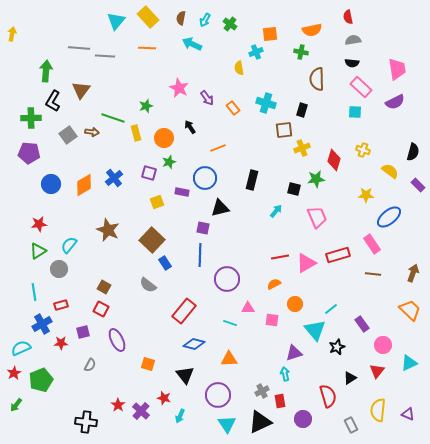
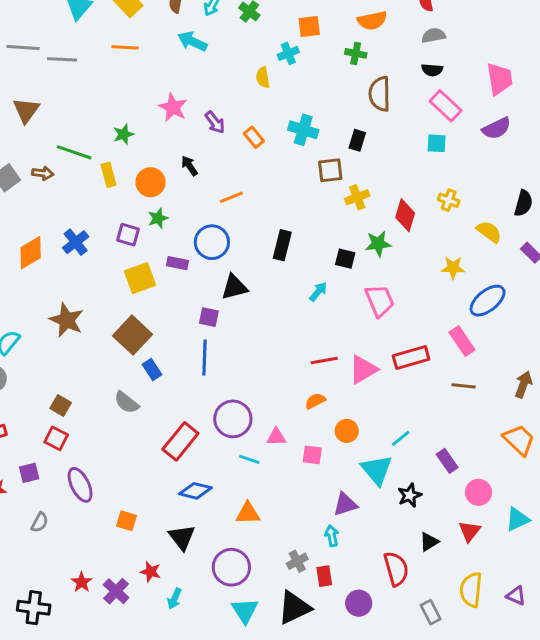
yellow square: (157, 202) -> (140, 278), size x1.5
purple circle: (227, 279) -> (233, 419), moved

